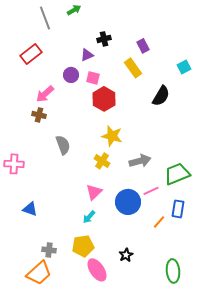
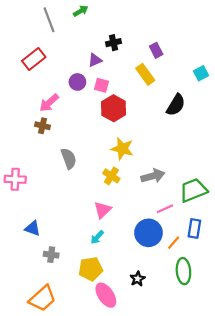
blue circle: (128, 202) -> (148, 233), moved
gray cross: (49, 250) -> (51, 255), moved
green ellipse: (173, 271) -> (183, 271), moved

